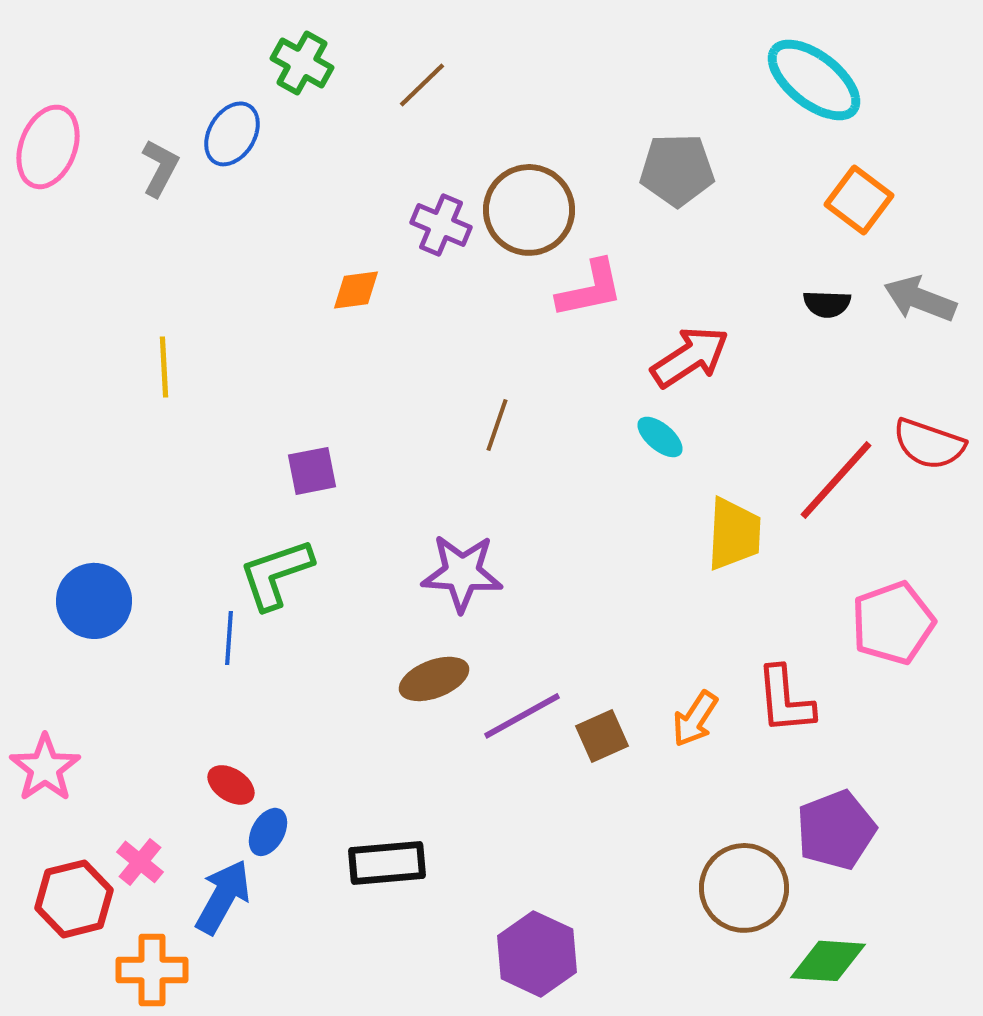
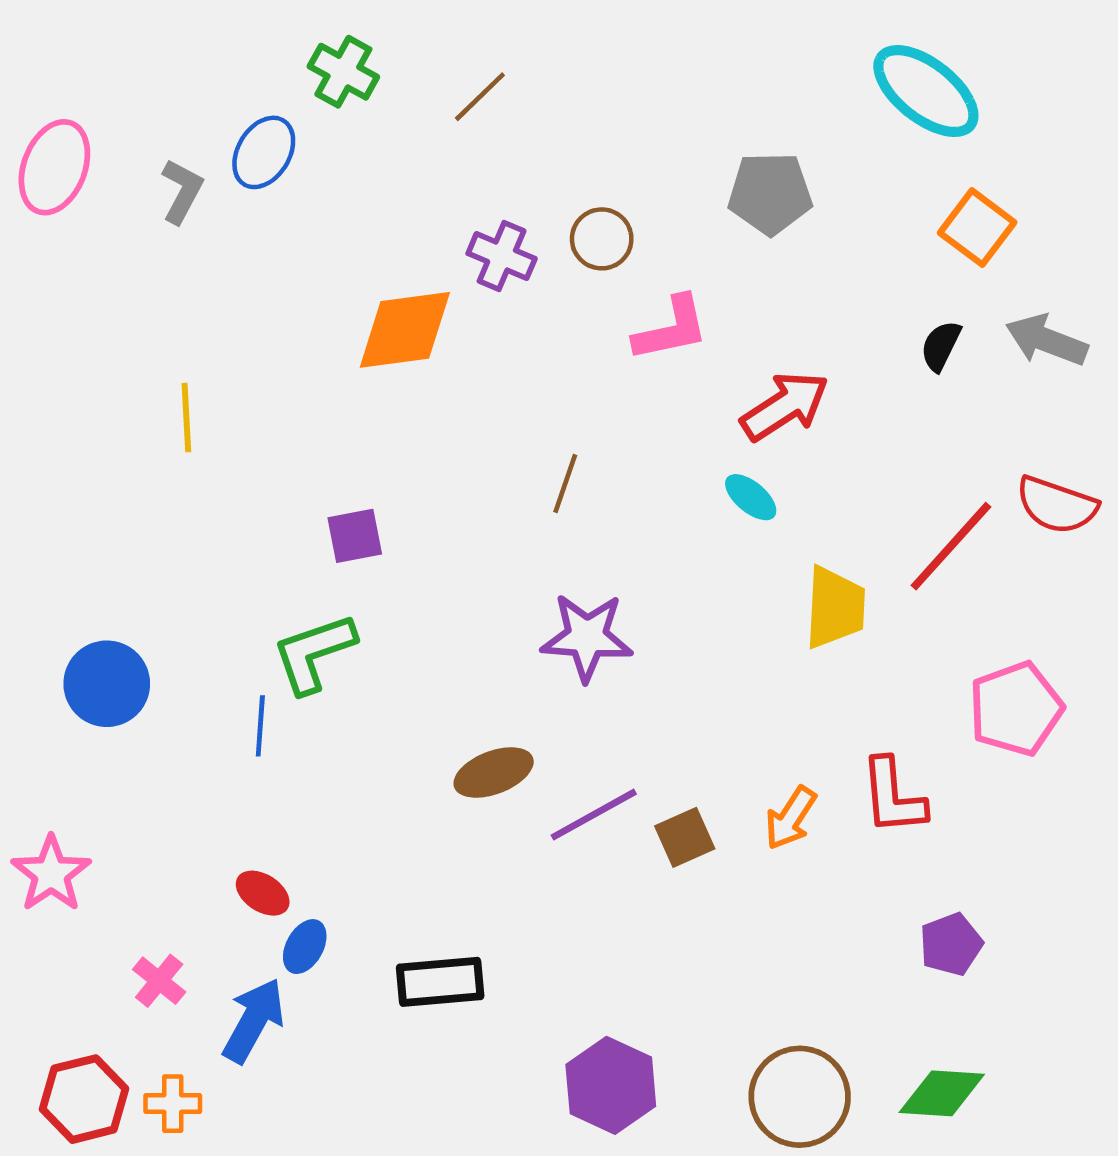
brown circle: (529, 210) -> (602, 239), size x0.6
orange diamond: (356, 290) -> (405, 330), size x1.8
black semicircle: (827, 304) -> (941, 346), turned 114
purple star: (462, 573) -> (587, 637), moved
purple pentagon: (836, 830) -> (951, 944), size x0.7
brown circle: (744, 888) -> (800, 1097), moved
red hexagon: (74, 899) -> (84, 1099), moved
orange cross: (152, 970) -> (173, 1104), size x0.7

